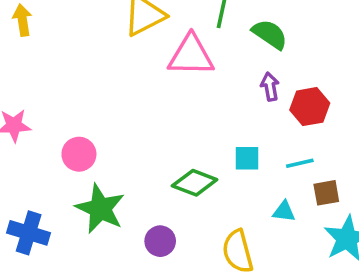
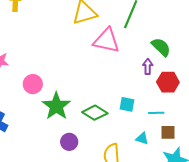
green semicircle: (270, 34) -> (161, 47), moved
green star: (100, 209) -> (56, 106), moved

